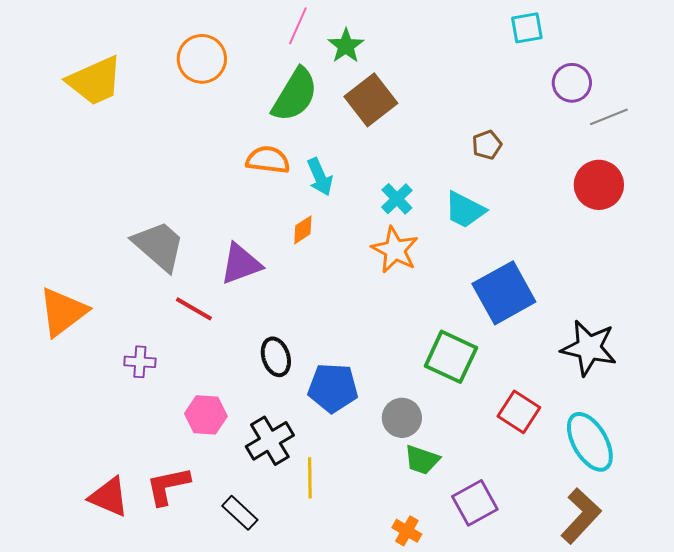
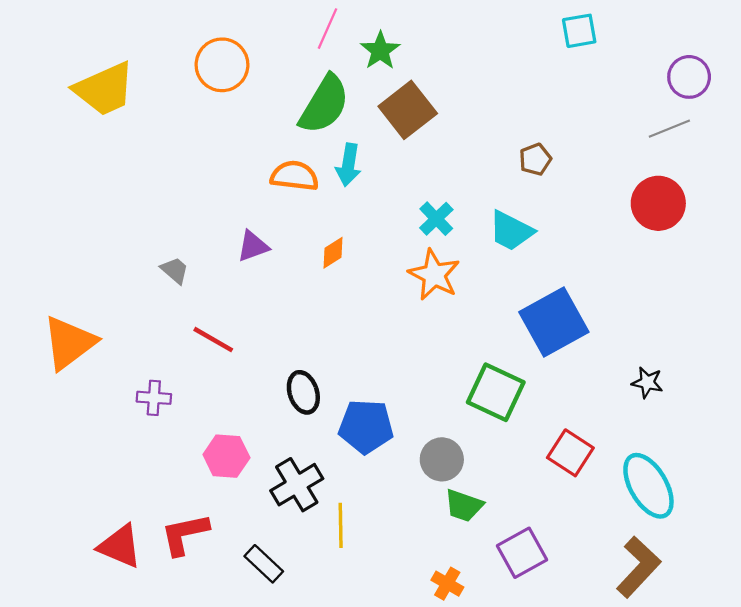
purple circle: (572, 83) -> (689, 77), moved
cyan arrow: (320, 177) -> (348, 165), moved, turned 33
gray trapezoid: (159, 246) -> (175, 270), size x0.5
purple triangle: (241, 264) -> (253, 246), moved, size x0.7
black star: (589, 348) -> (647, 382), size x0.5

